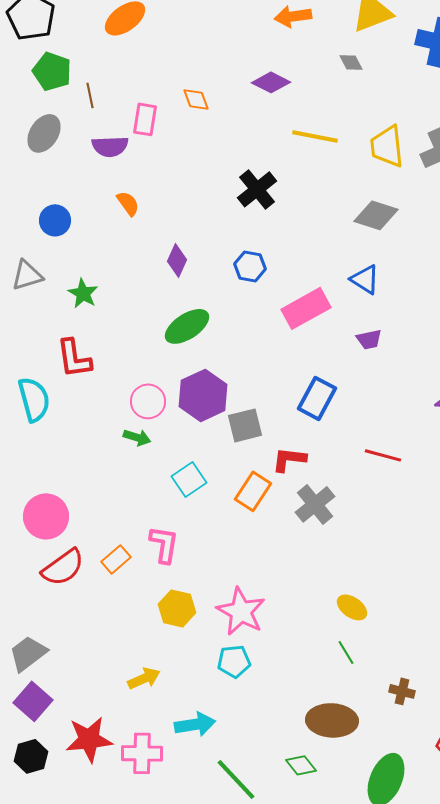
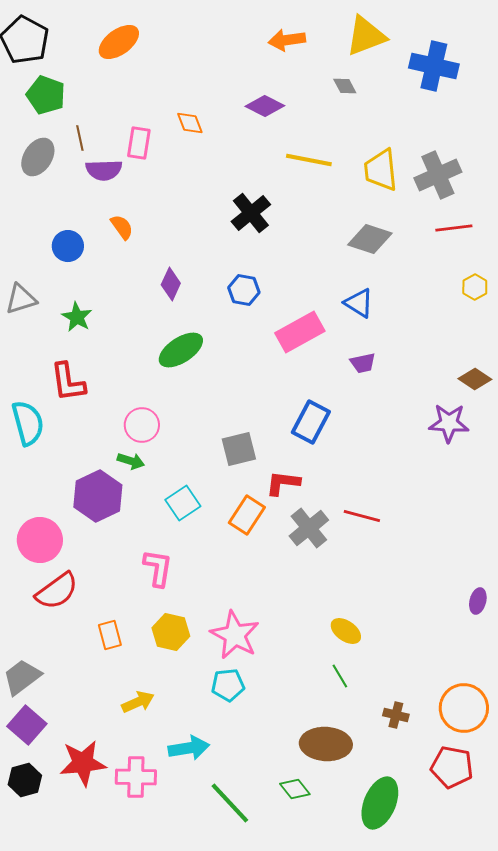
brown line: (90, 95) -> (80, 138), moved
blue circle: (55, 220) -> (68, 246), moved
purple hexagon: (203, 395) -> (98, 496), moved
red line: (383, 455) -> (362, 516), moved
orange rectangle: (116, 559) -> (110, 635), moved, turned -64

